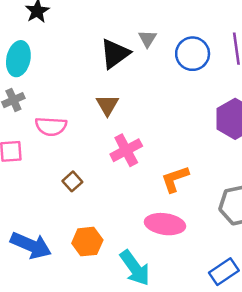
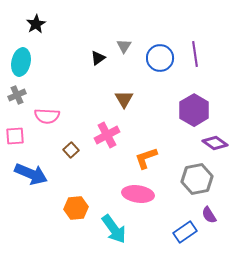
black triangle: (115, 54) -> (98, 58), size x0.6
brown triangle: (107, 105) -> (124, 99), moved
brown square: (72, 181) -> (71, 150), moved
blue arrow: (31, 245) -> (31, 174), moved

